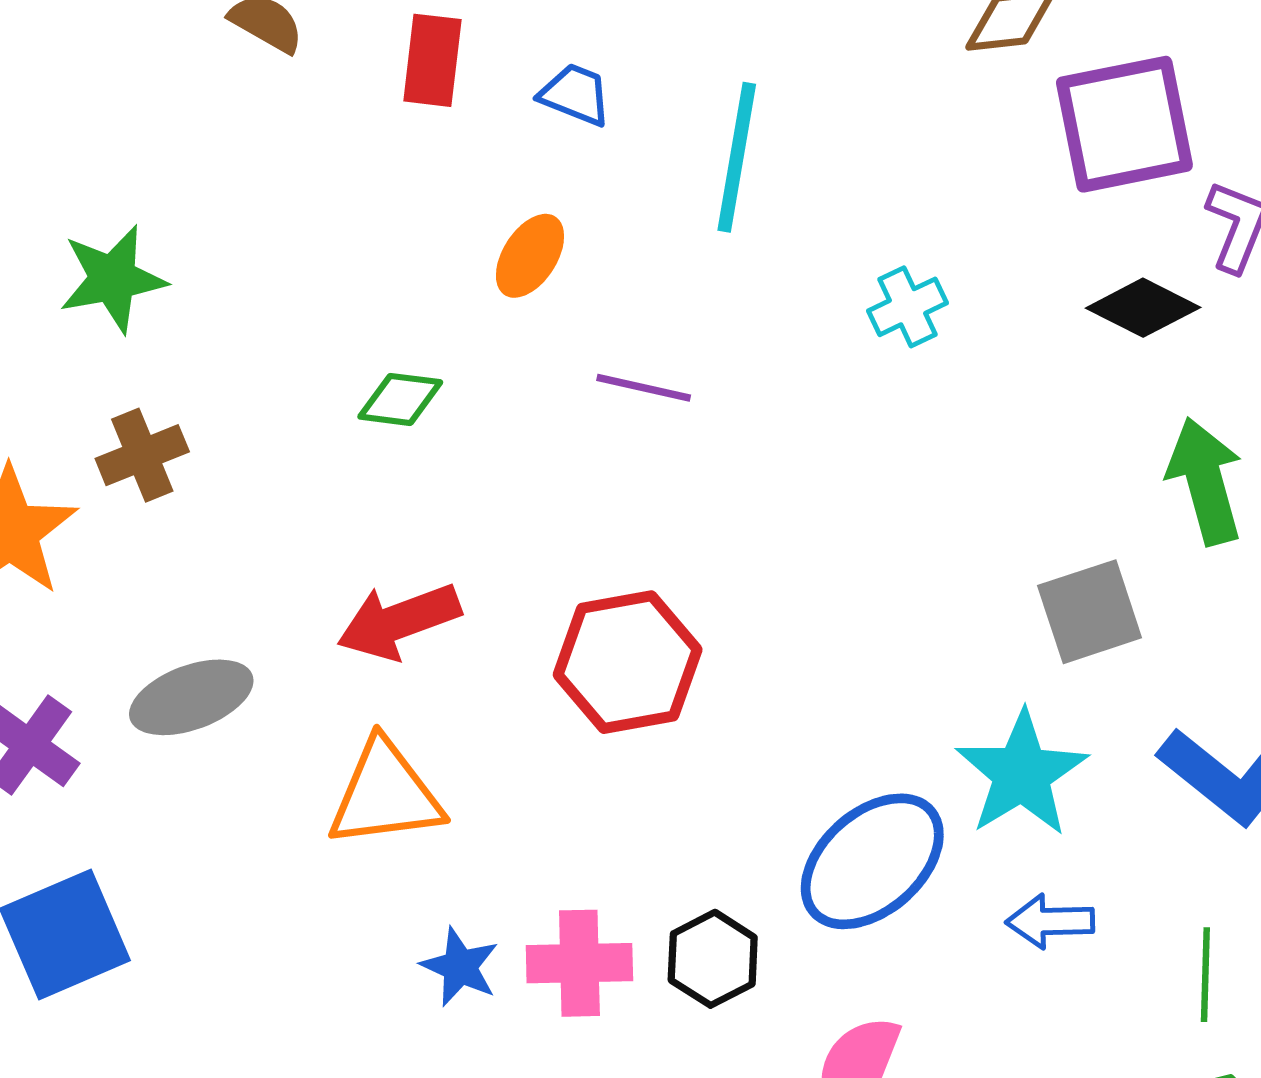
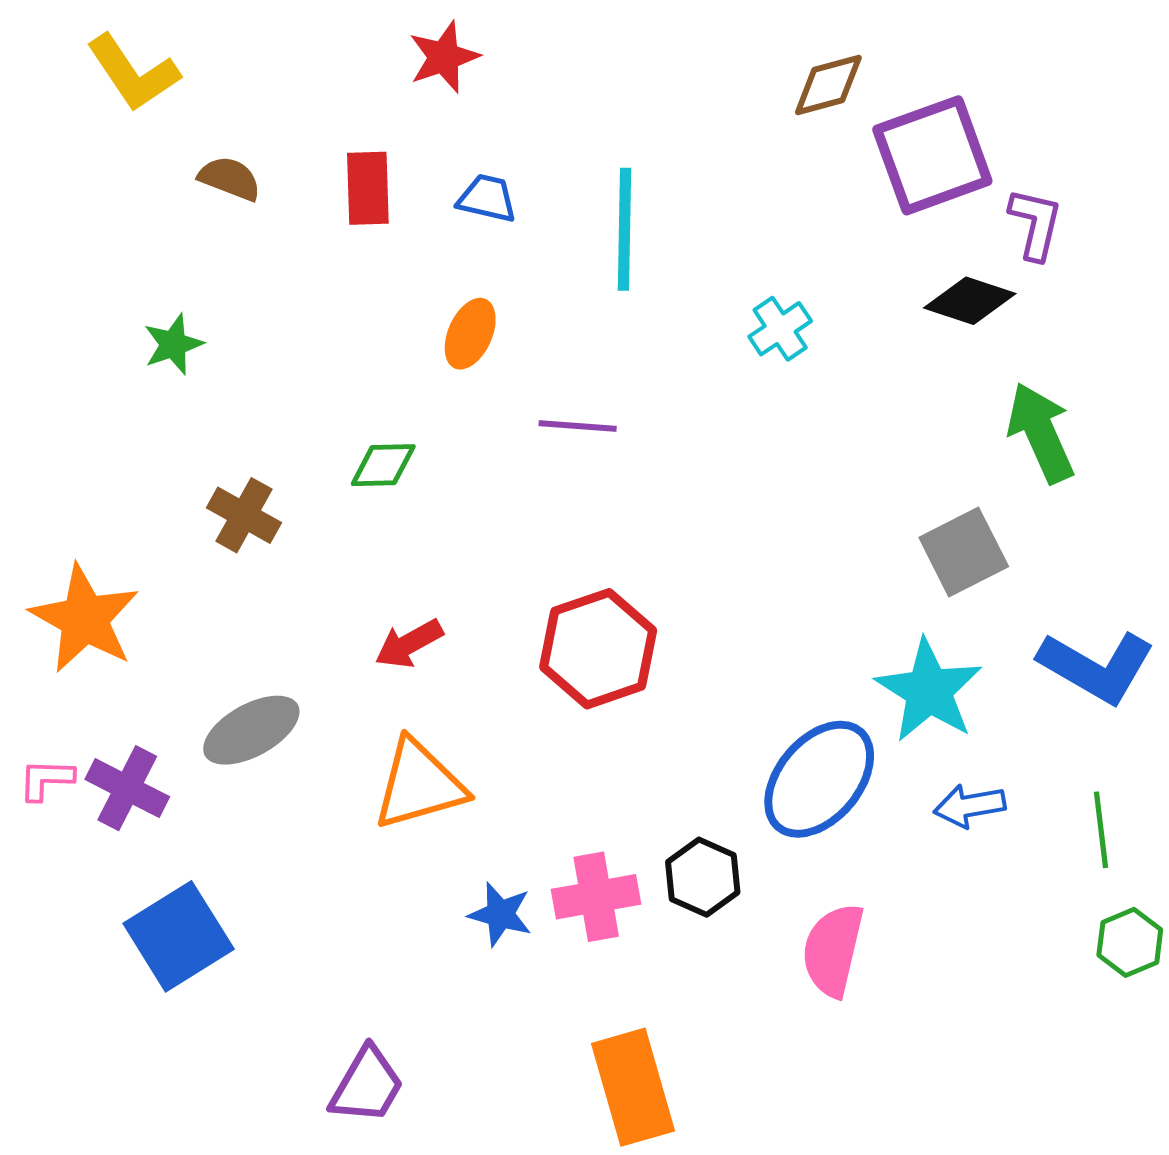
green star: (113, 279) -> (173, 344), moved, size x0.7
brown cross: (142, 455) -> (244, 515), moved, turned -30
red arrow: (399, 621) -> (409, 644), size x0.7

